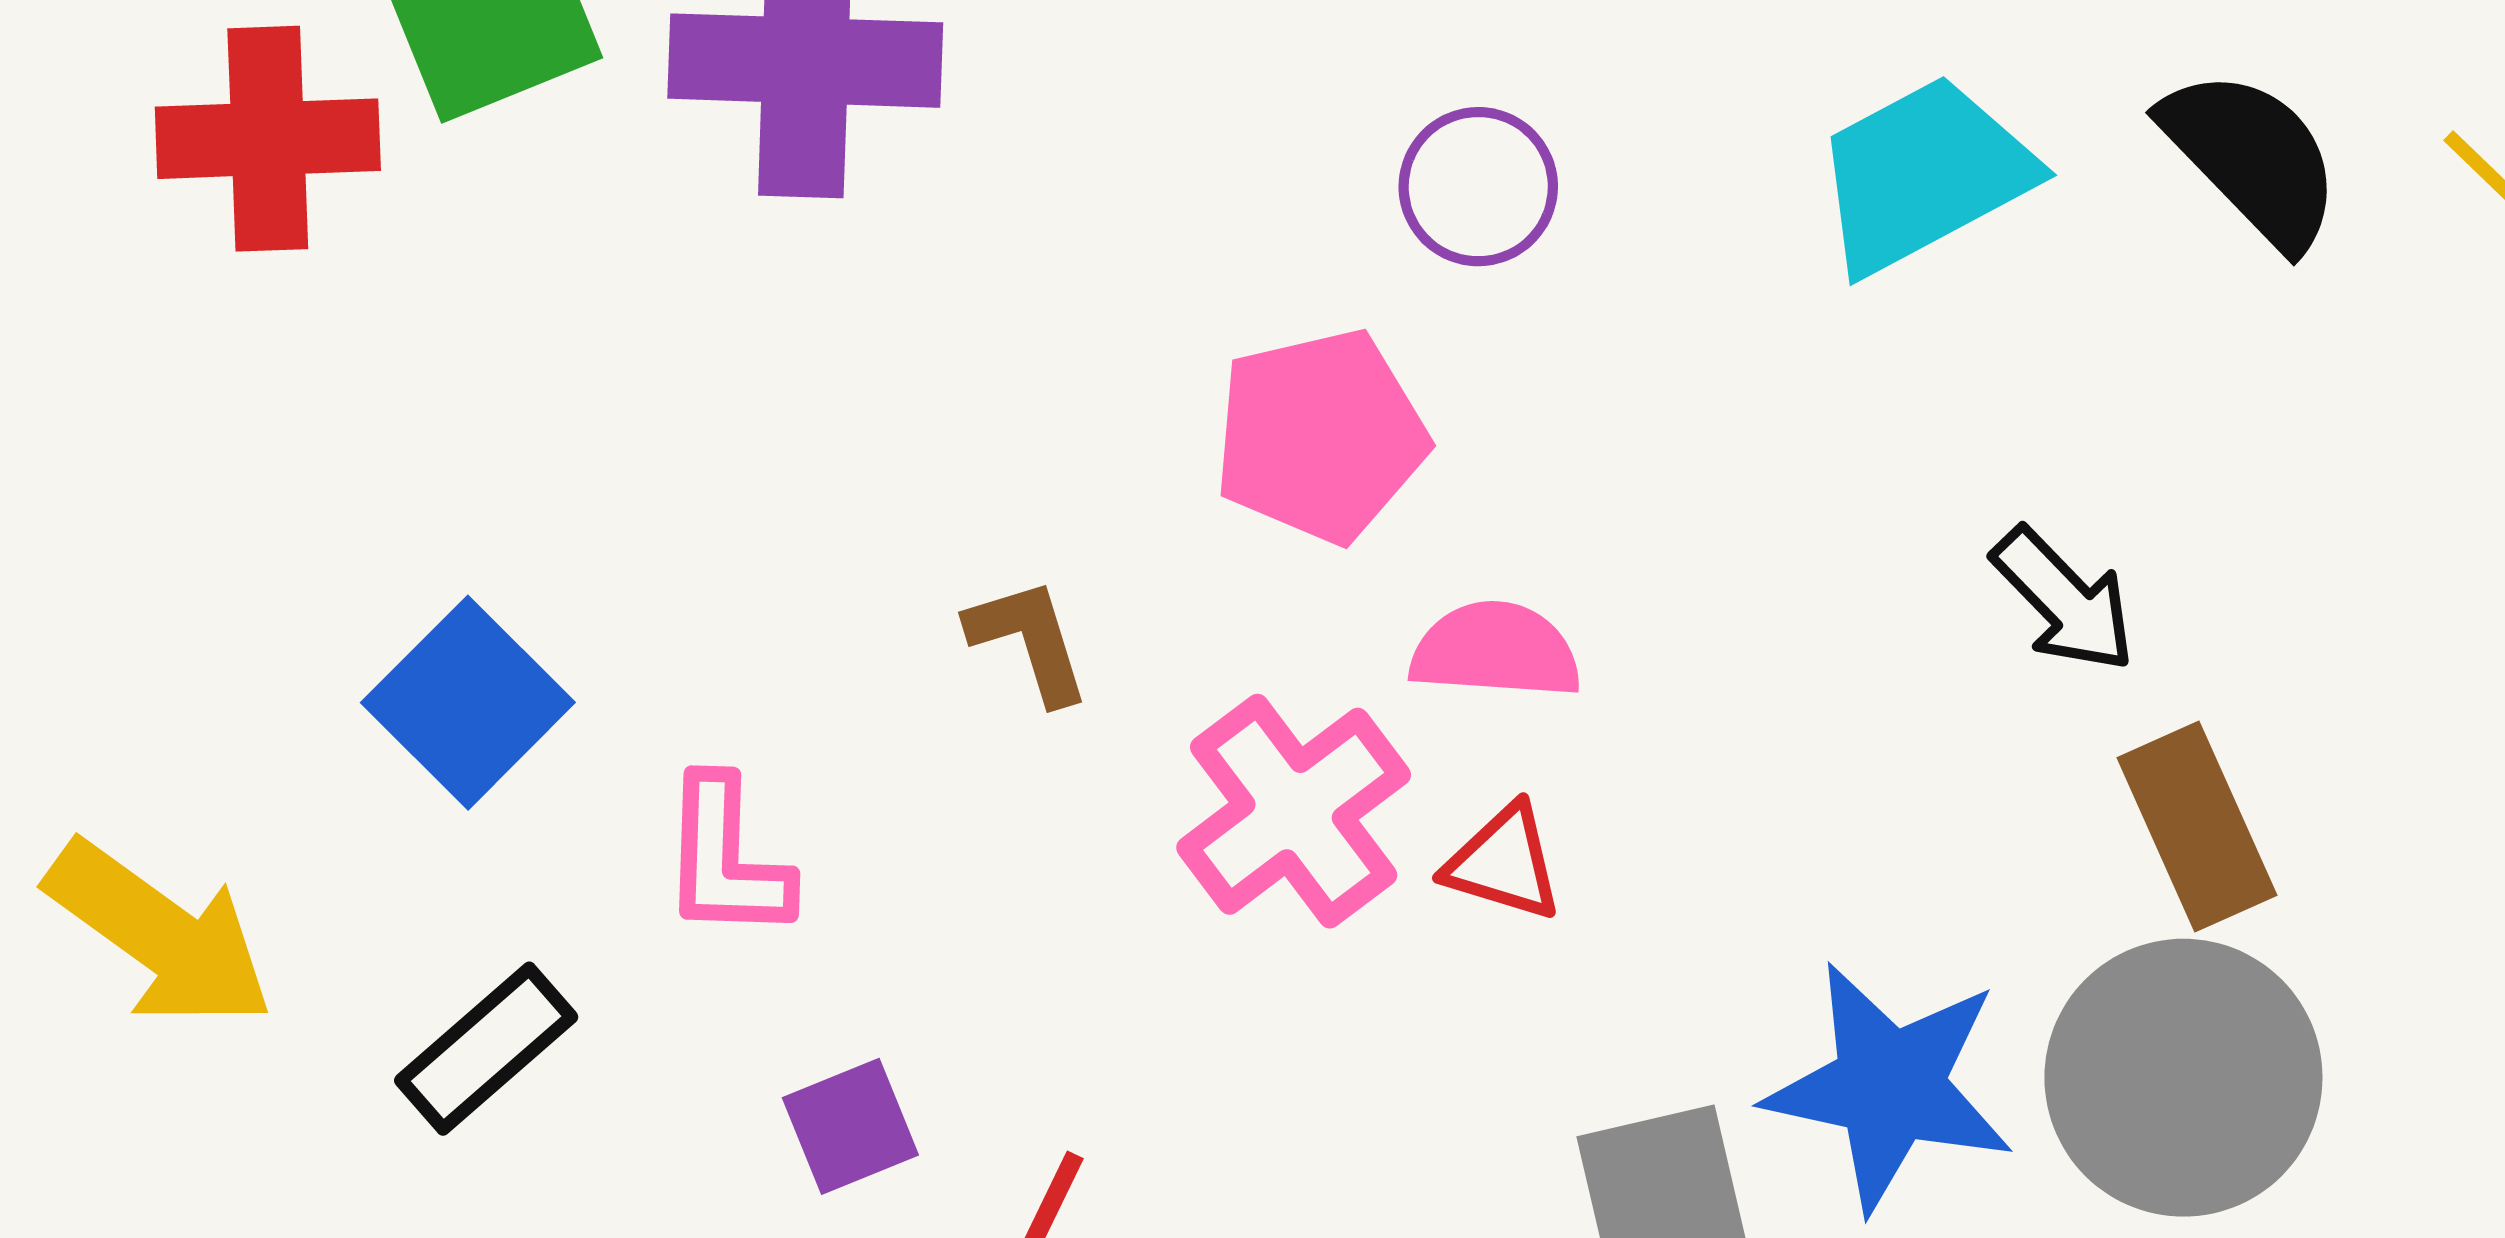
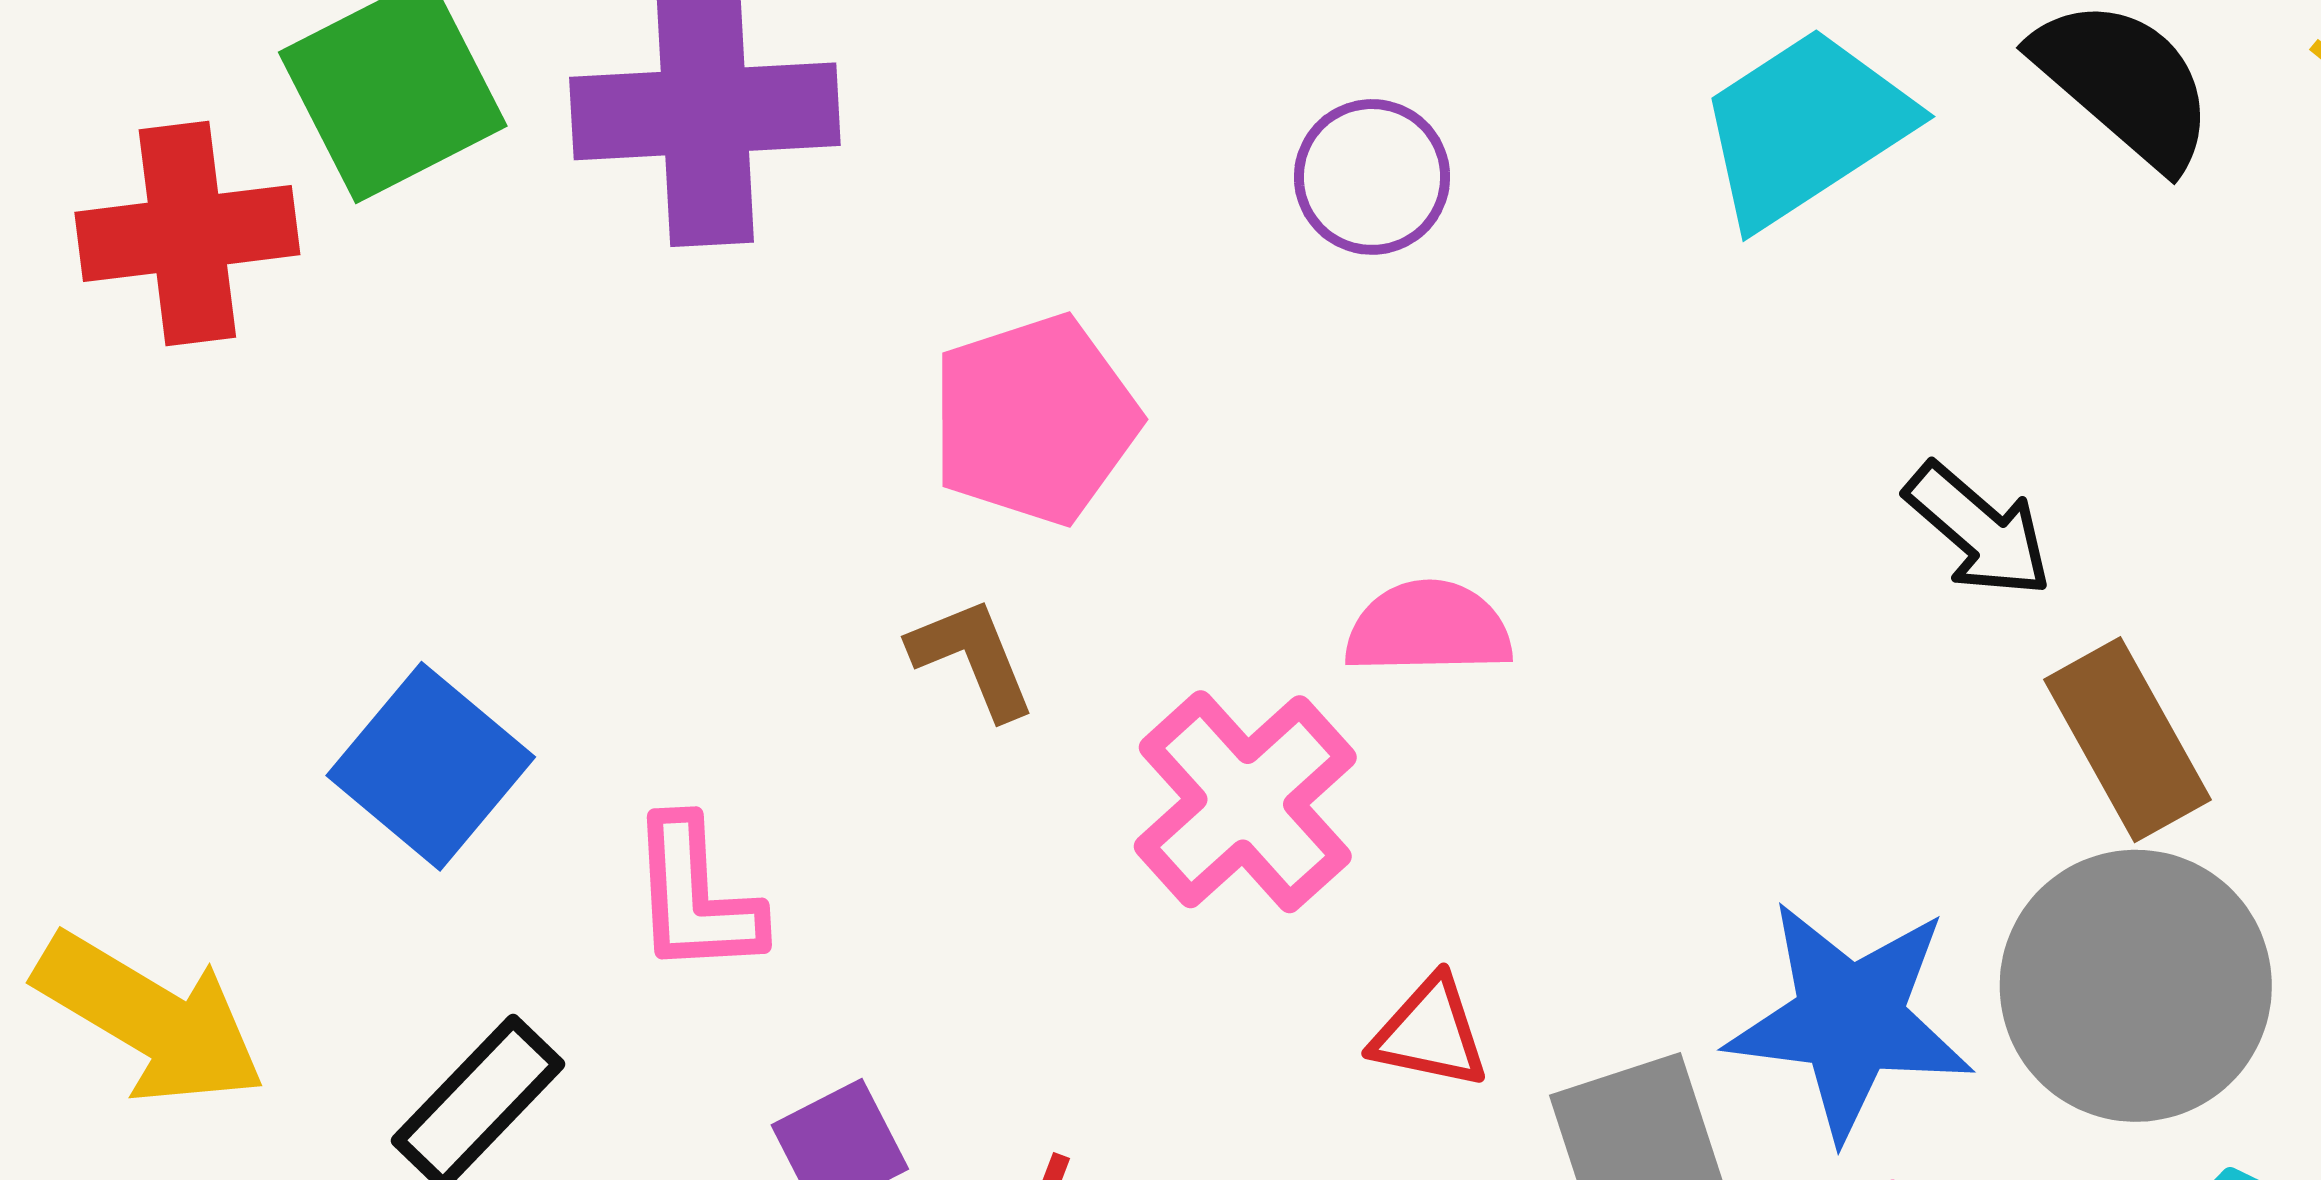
pink pentagon: (1320, 436) -> (1035, 420), moved
red triangle: (1504, 863) -> (1430, 1033), moved

